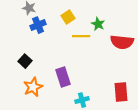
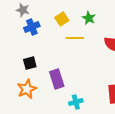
green star: (98, 24) -> (89, 18), moved
black square: (25, 61) -> (30, 63), moved, turned 32

